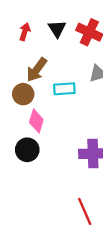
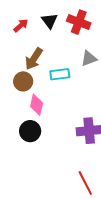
red arrow: (25, 32) -> (21, 25), turned 35

